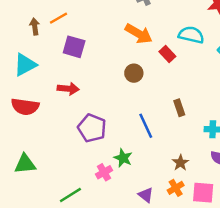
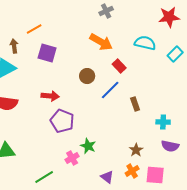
brown arrow: (35, 27) -> (14, 46), moved
red rectangle: (167, 54) -> (119, 66), moved
brown circle: (134, 73) -> (87, 76), moved
red arrow: (68, 89) -> (50, 96), moved
blue line: (146, 126) -> (110, 90), moved, turned 70

